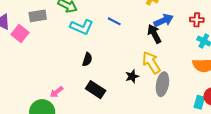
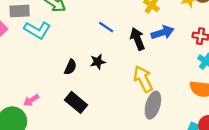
cyan L-shape: (82, 27) -> (37, 30), moved
black arrow: (154, 34) -> (137, 39), moved
black star: (132, 76) -> (98, 62), moved

